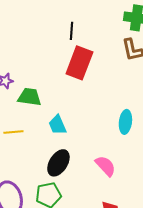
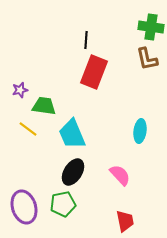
cyan trapezoid: (57, 125) -> (72, 134), size x1.5
yellow line: (13, 132) -> (28, 129), moved, turned 42

